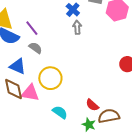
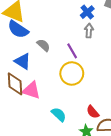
purple line: (32, 28) -> (72, 51), moved
yellow circle: (50, 78) -> (72, 73), moved

